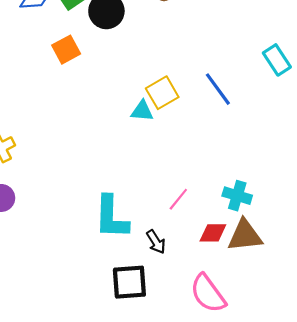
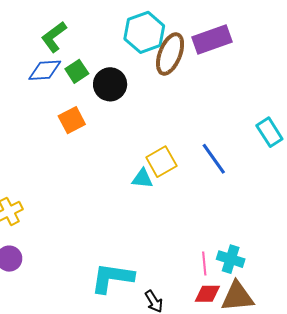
pink line: (178, 199) -> (204, 263), moved, turned -45
cyan L-shape: (111, 217) -> (112, 278), turned 96

